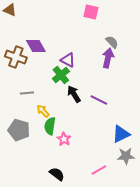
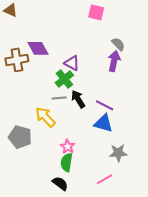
brown cross: (16, 57) -> (17, 60), turned -30
gray line: (27, 93) -> (59, 98), moved
yellow arrow: (43, 111) -> (45, 117), size x1.5
green semicircle: (50, 126) -> (67, 162), moved
blue triangle: (121, 134) -> (103, 123), moved, turned 42
gray star: (126, 156) -> (118, 153), moved

